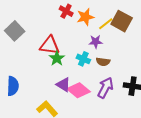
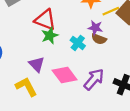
brown semicircle: (103, 62) -> (99, 39), moved
purple triangle: (63, 85) -> (37, 64), moved

